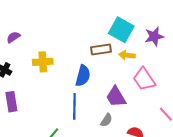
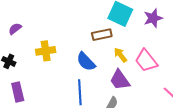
yellow arrow: (127, 55) -> (120, 55), moved, turned 49
blue semicircle: (83, 76) -> (86, 62), turned 125

